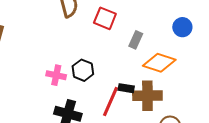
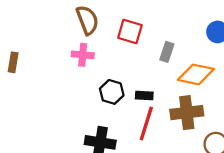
pink cross: (56, 75) -> (83, 55), moved
black rectangle: (126, 88) -> (144, 96), moved

